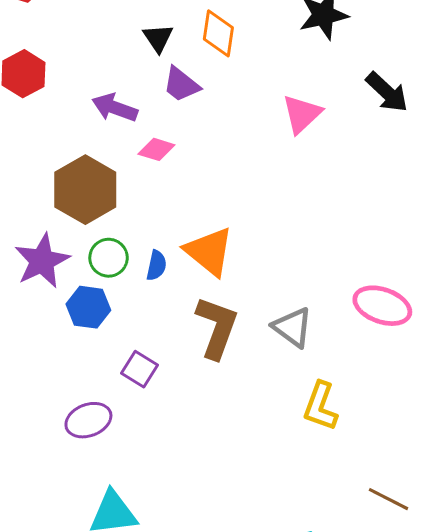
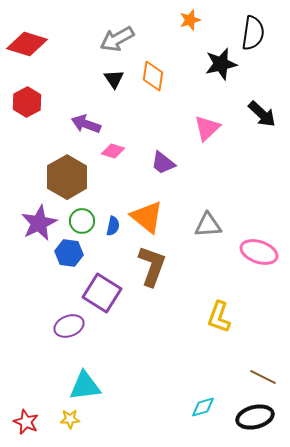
purple trapezoid: (181, 84) -> (163, 163), moved
gray triangle: (293, 327) -> (208, 225), moved, turned -40
purple square: (139, 369) -> (102, 293), size x1.6

